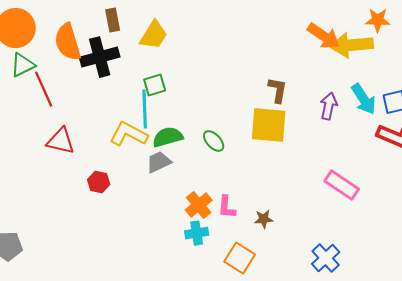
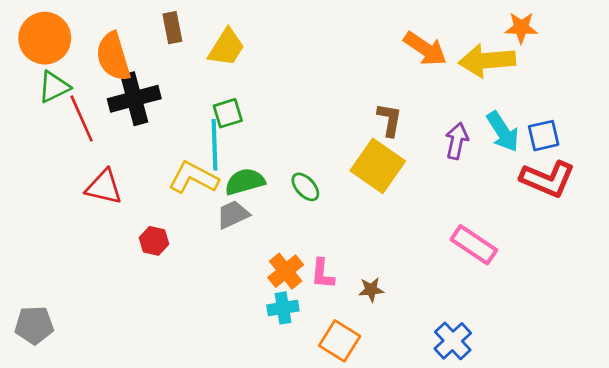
orange arrow: (324, 36) -> (425, 49), moved
black cross: (100, 57) -> (134, 99), moved
yellow square: (269, 125) -> (378, 166), turned 30

